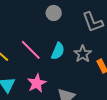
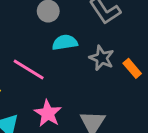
cyan semicircle: (58, 51) -> (65, 42), moved, turned -108

